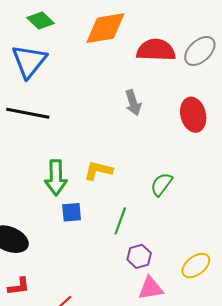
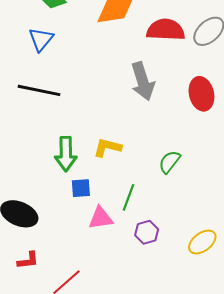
blue triangle: (29, 61) -> (41, 39), size x0.7
gray arrow: (133, 103) -> (143, 81), size x1.5
pink triangle: (151, 288) -> (101, 218), moved

